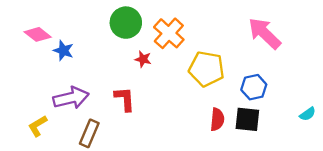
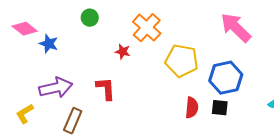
green circle: (126, 23) -> (90, 18), moved, size x0.6
blue hexagon: (254, 87) -> (226, 78), size x1.4
black square: (247, 119) -> (220, 108), size x0.7

